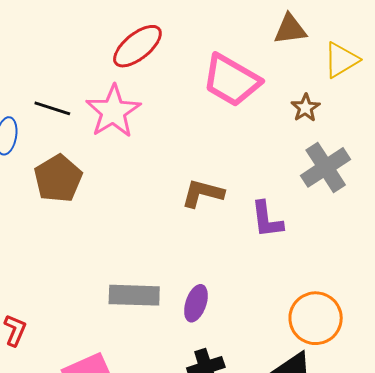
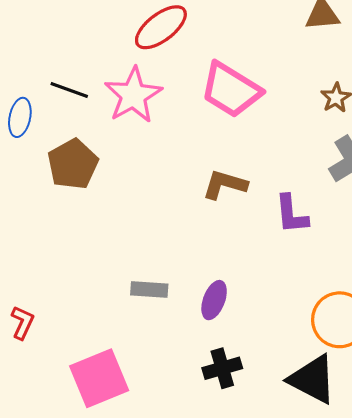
pink trapezoid: (231, 80) -> (231, 90), moved
gray rectangle: (134, 295) -> (149, 290), size x0.7

